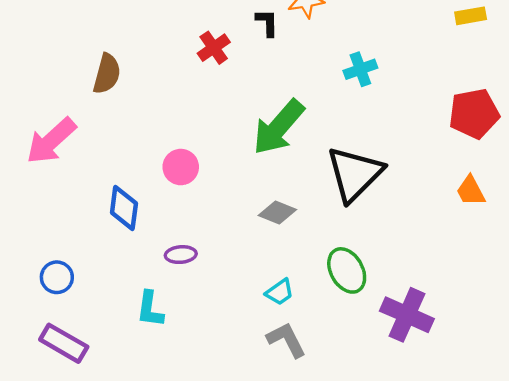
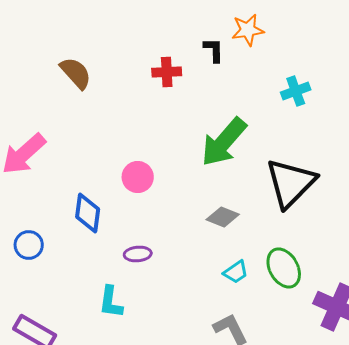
red cross: (214, 48) -> (167, 72), turned 32
brown semicircle: (107, 74) -> (76, 73), moved, turned -57
blue circle: (57, 277) -> (29, 245), moved
cyan trapezoid: (280, 292) -> (236, 272), moved

